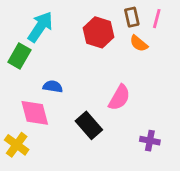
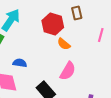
pink line: (157, 19) -> (101, 35), moved
orange semicircle: (139, 43) -> (64, 44), moved

